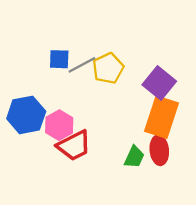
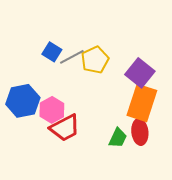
blue square: (59, 59) -> (52, 52), turned 30

